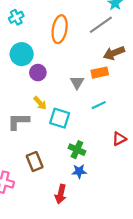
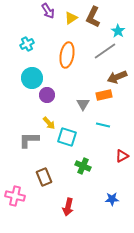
cyan line: (99, 105) -> (103, 125), turned 40
blue star: (79, 171) -> (112, 199), moved

